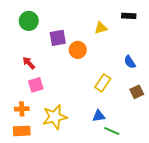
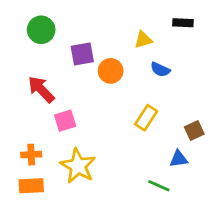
blue semicircle: (130, 62) -> (160, 69), moved, turned -32
red arrow: (29, 63) -> (41, 89), size x1.5
pink square: (36, 85) -> (65, 121), moved
blue triangle: (99, 116) -> (179, 159), moved
yellow star: (55, 117) -> (78, 166), turned -30

